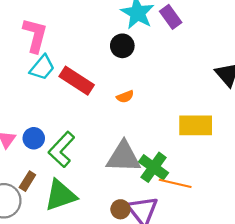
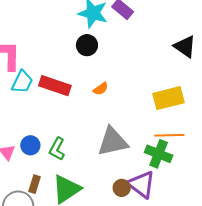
green L-shape: (62, 149) -> (57, 149), size x0.7
green cross: (154, 167) -> (159, 154), moved
orange line: (175, 183) -> (169, 135), moved

